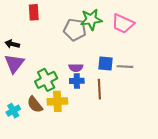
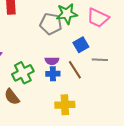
blue square: (105, 64) -> (81, 45), moved, turned -35
brown line: (99, 89) -> (75, 70), moved, turned -30
yellow cross: (57, 101) -> (65, 105), moved

